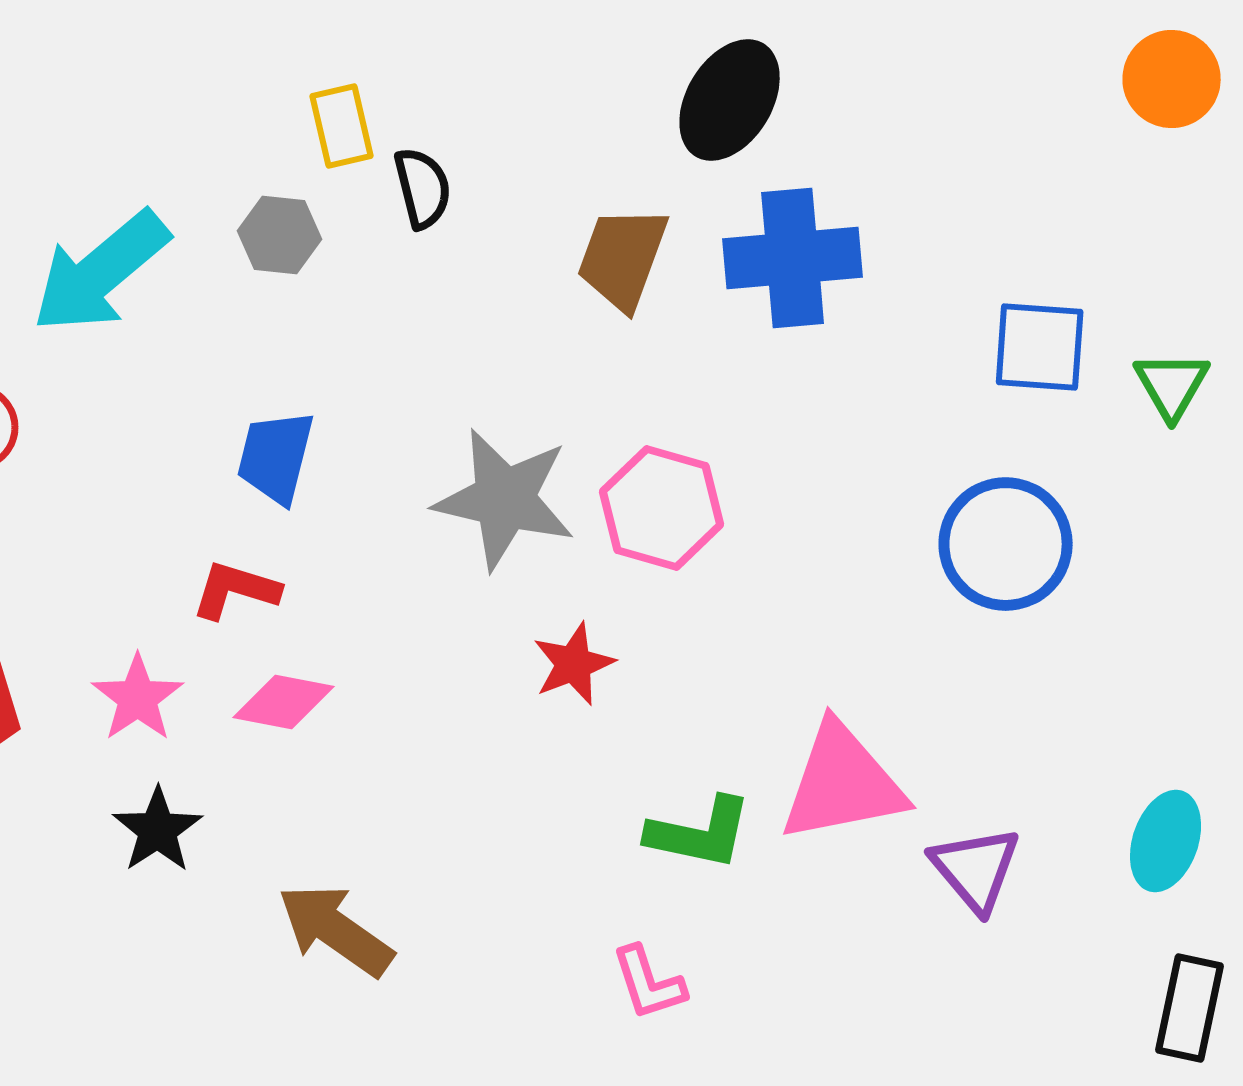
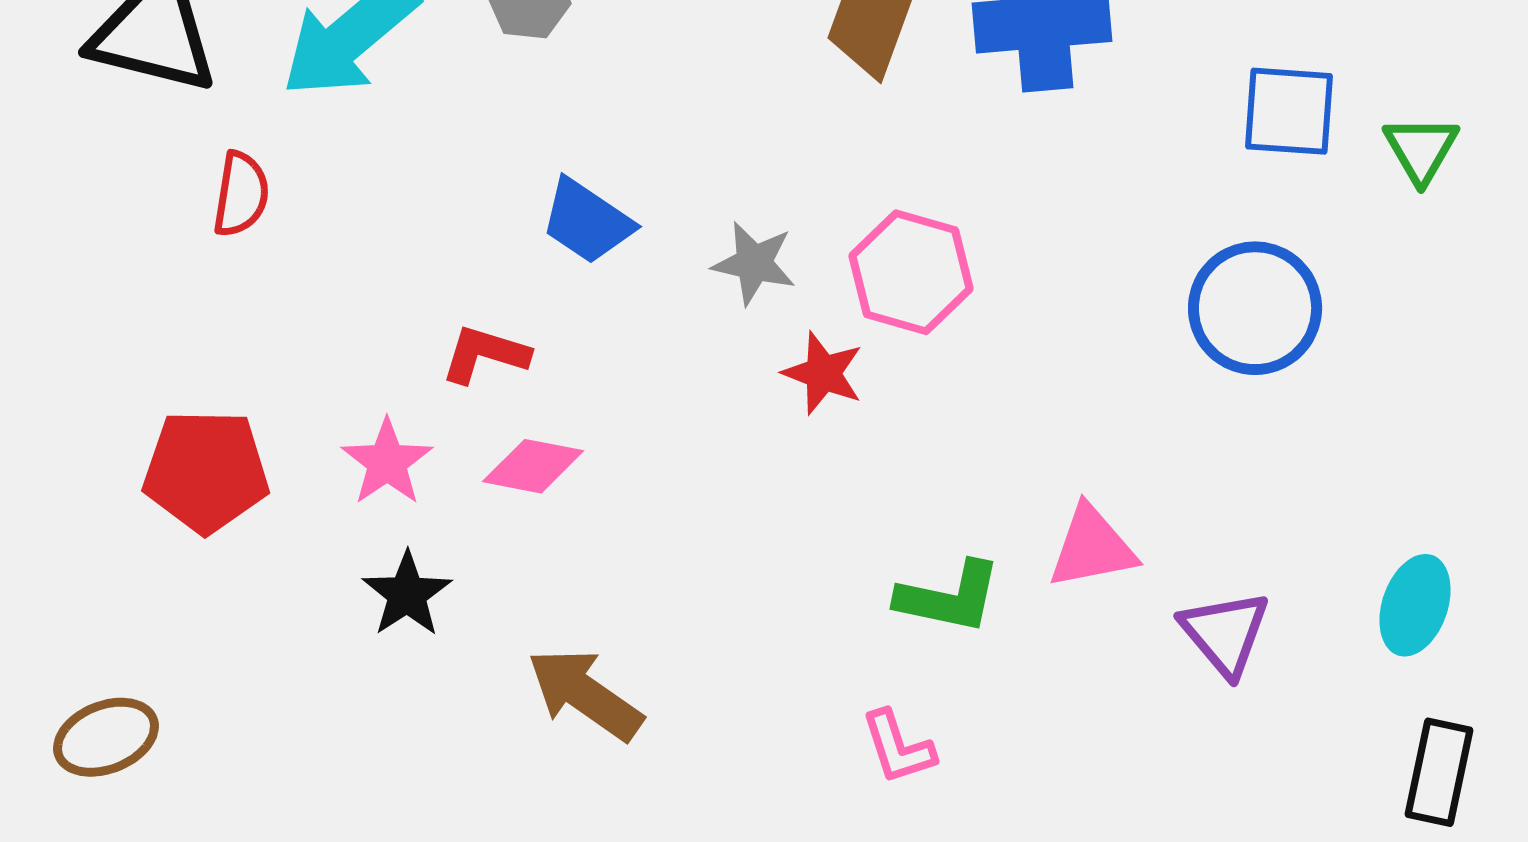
blue trapezoid: (276, 457) -> (587, 221), moved, turned -70
gray star: (505, 499) -> (754, 263), size x0.6
red star: (574, 664) -> (823, 373), moved, turned -30
pink triangle: (843, 783) -> (1092, 547), size x0.7

